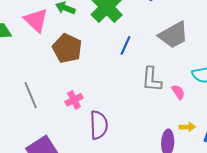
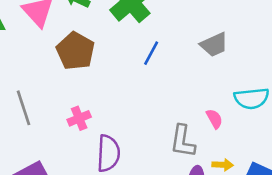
gray trapezoid: (173, 35) -> (214, 45), size x0.7
gray L-shape: (152, 79) -> (183, 141), moved

